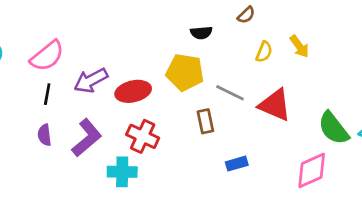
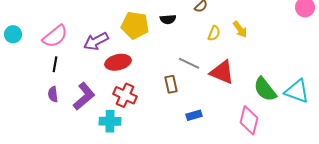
yellow pentagon: (185, 72) -> (135, 25), moved
purple arrow: (91, 80) -> (96, 41), moved
pink diamond: (312, 170) -> (249, 120), turned -52

